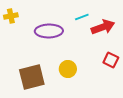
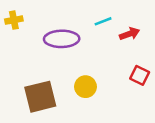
red arrow: (103, 27) -> (129, 34), size x0.7

